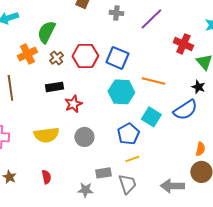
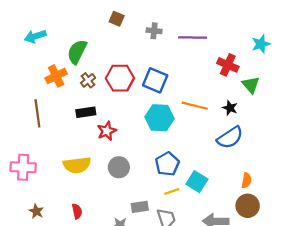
purple line: (151, 19) -> (193, 37), turned 45
black star: (198, 87) -> (230, 108), moved
cyan square: (151, 117) -> (197, 182), moved

